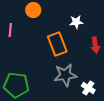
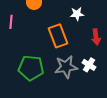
green pentagon: (16, 85) -> (31, 68), moved
white cross: (88, 88) -> (89, 65), moved

